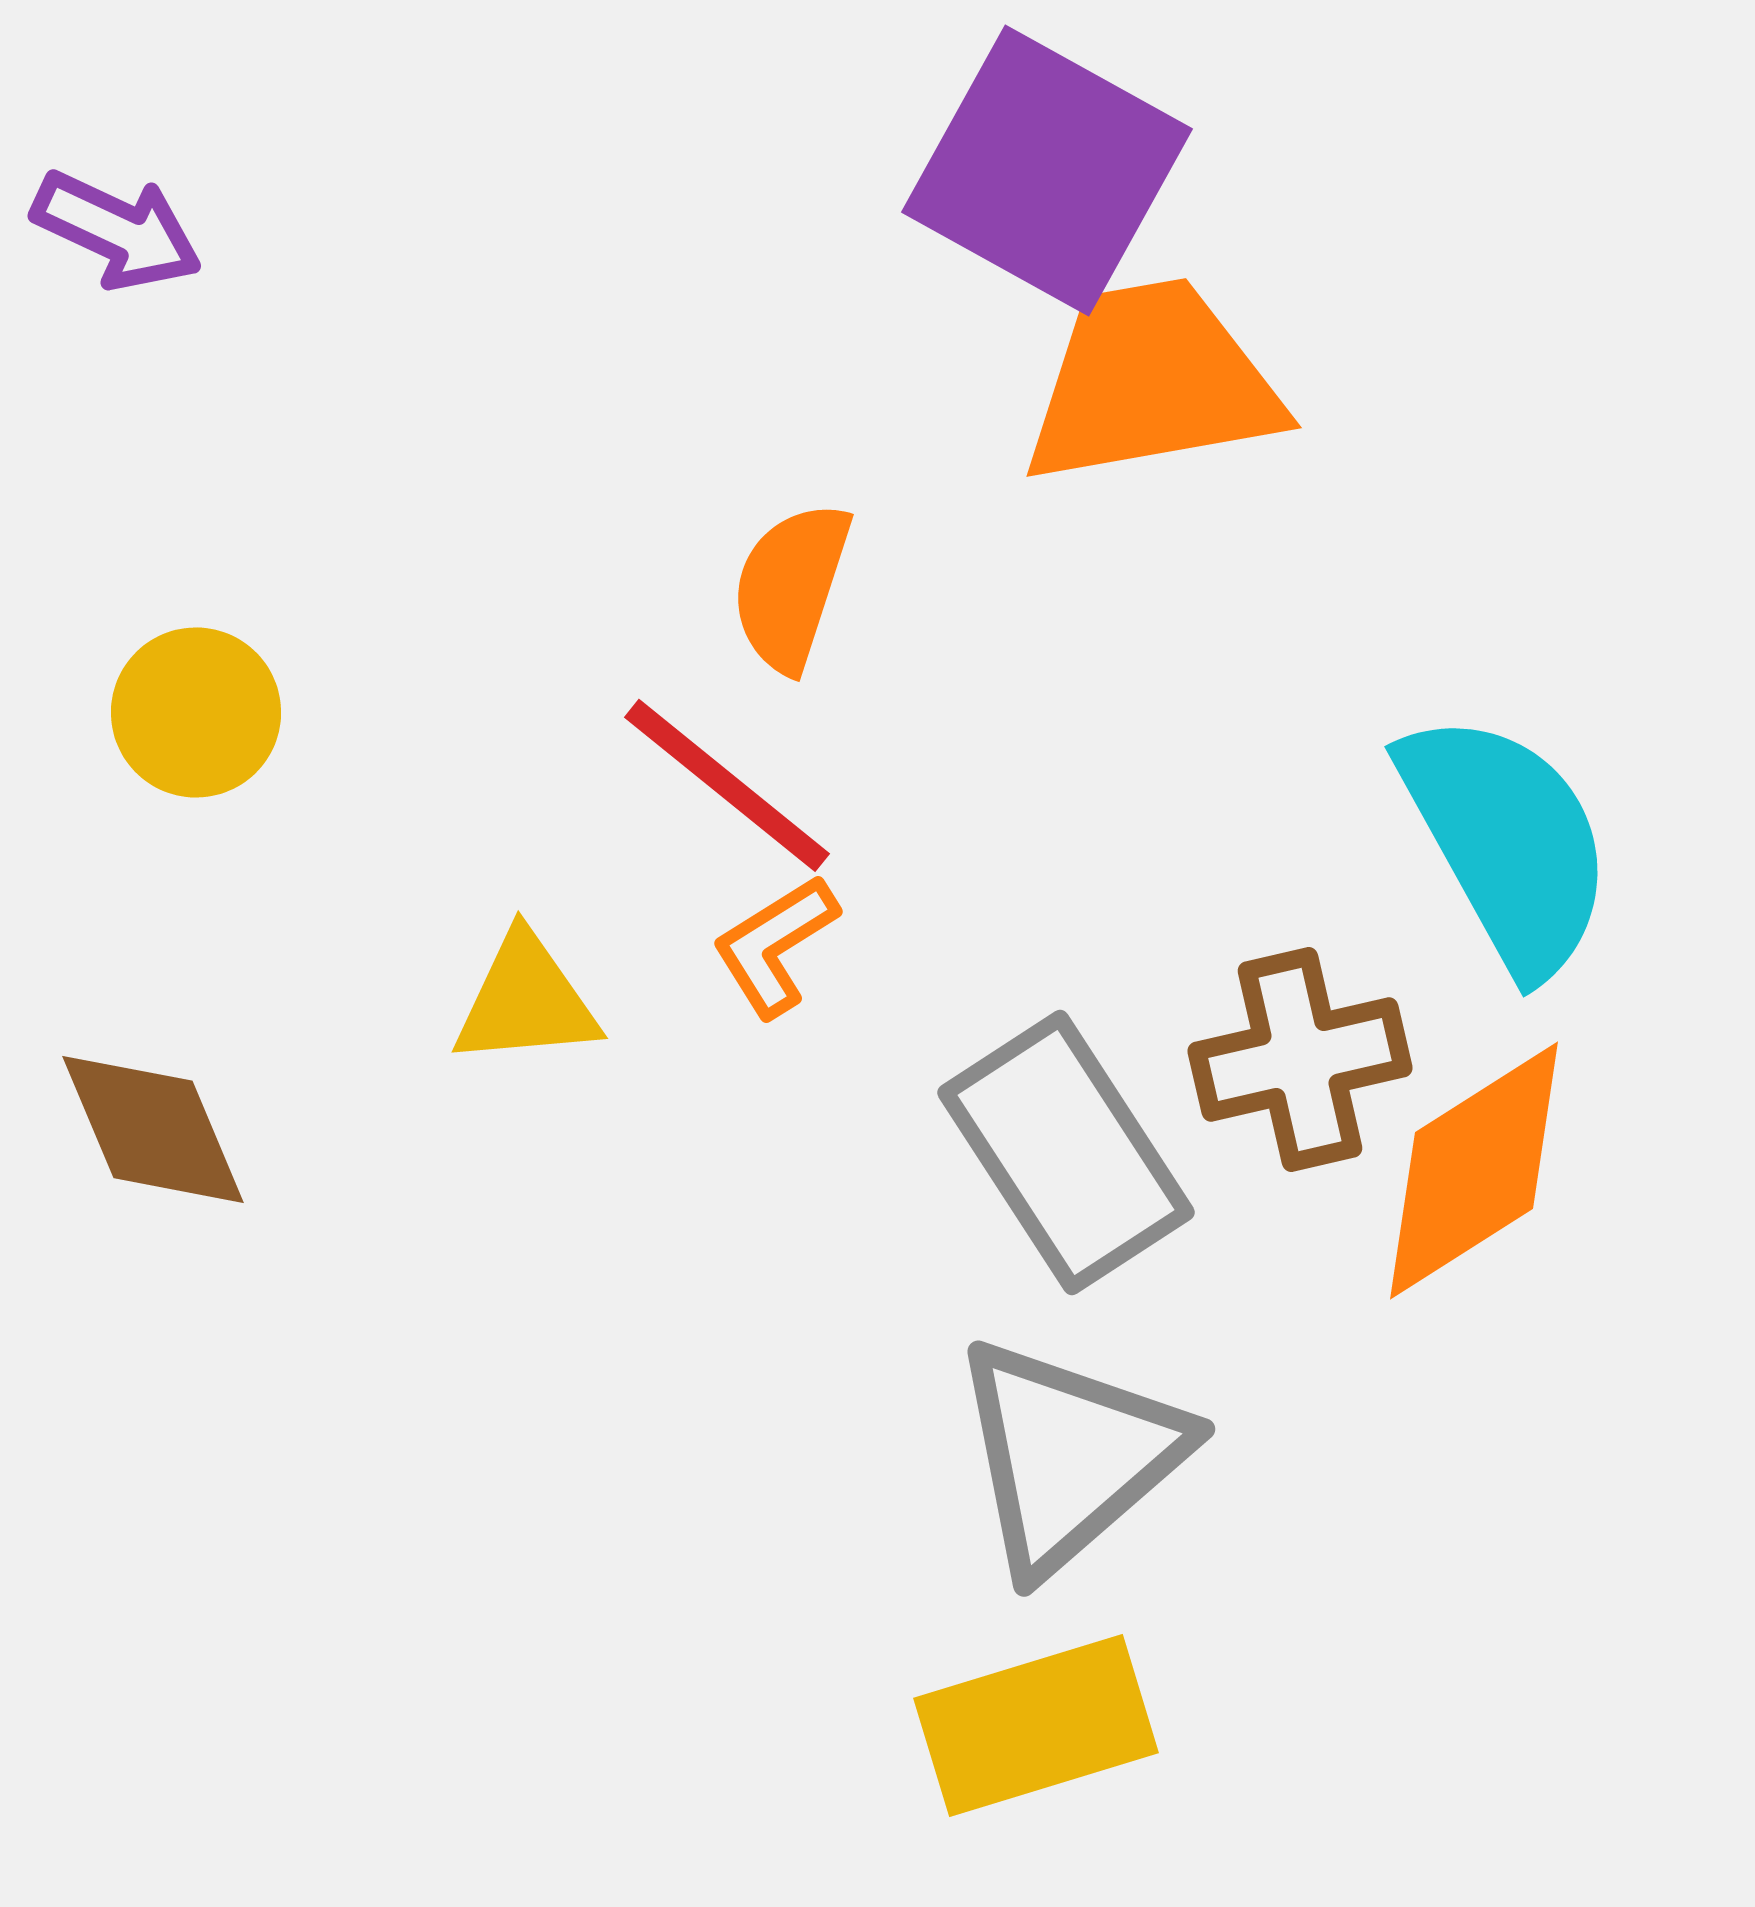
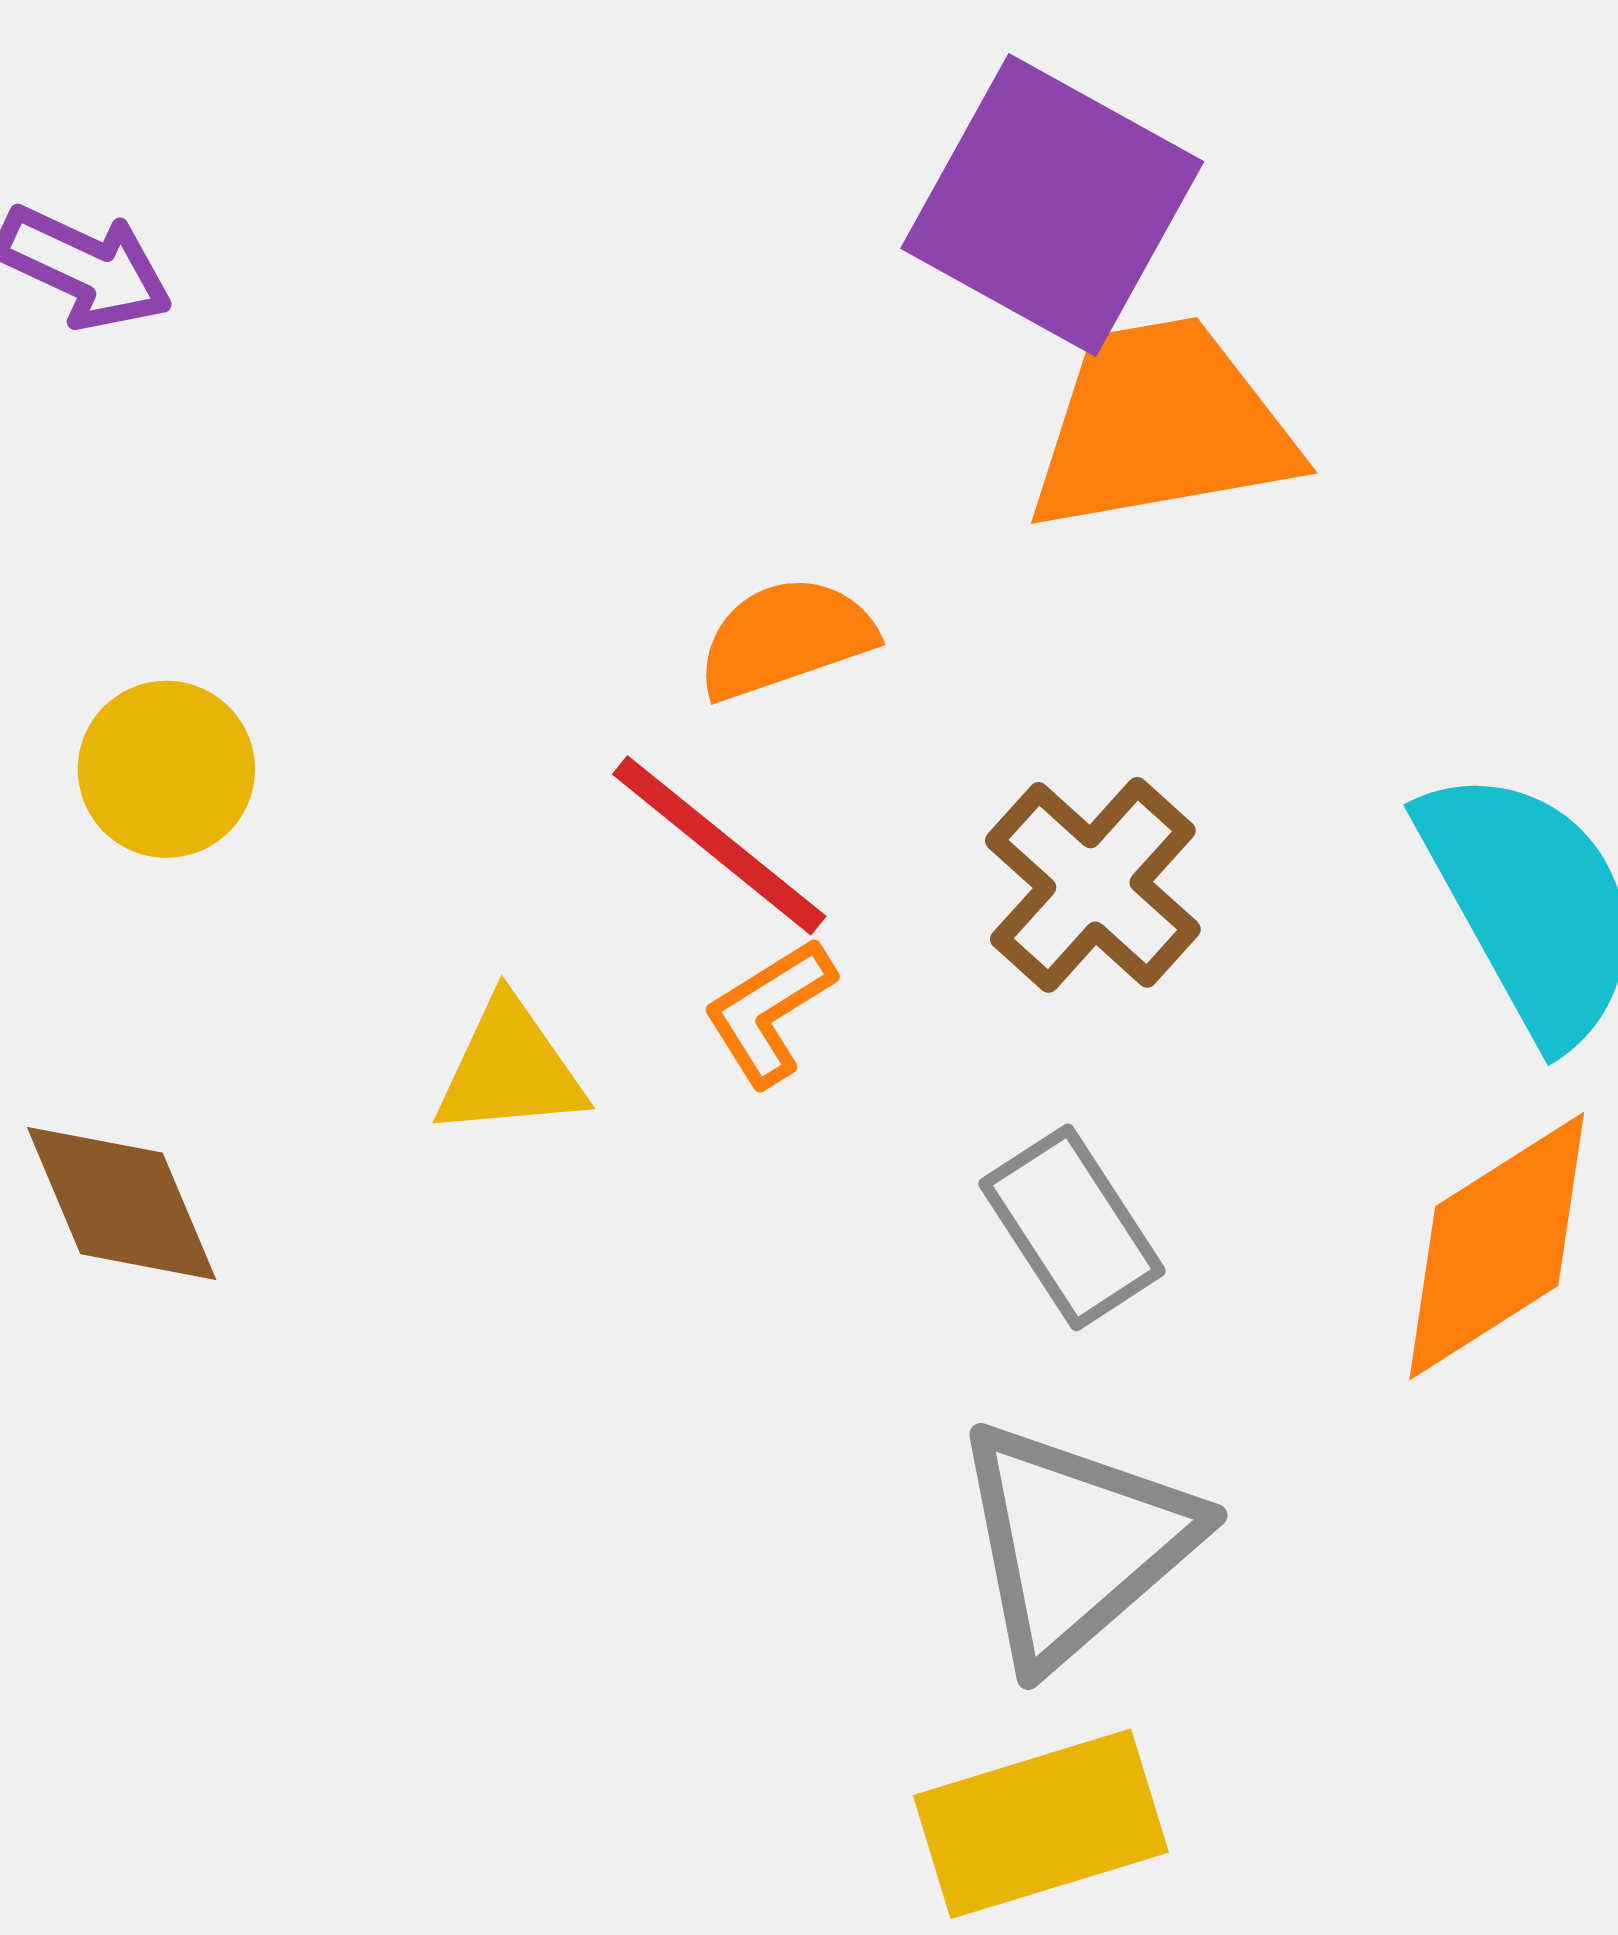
orange semicircle: (791, 586) -> (786, 638), turned 53
brown cross: (1300, 1059) -> (1093, 885), moved, turned -35
gray rectangle: (1066, 1152) -> (1072, 1227), size x0.7

